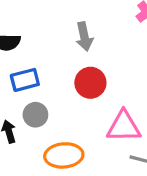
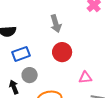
pink triangle: (124, 126) -> (85, 78), size x0.6

